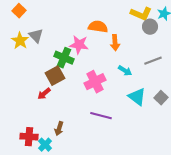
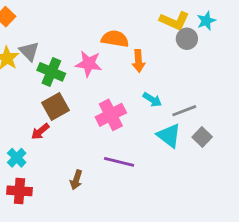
green cross: (64, 58) -> (51, 72), moved
gray line: (153, 61) -> (184, 111), moved
brown arrow: (59, 129) -> (76, 180), moved
cyan cross: (45, 145) -> (17, 158), moved

